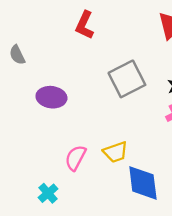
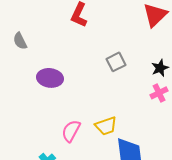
gray square: (127, 79) -> (116, 62), size x0.6

